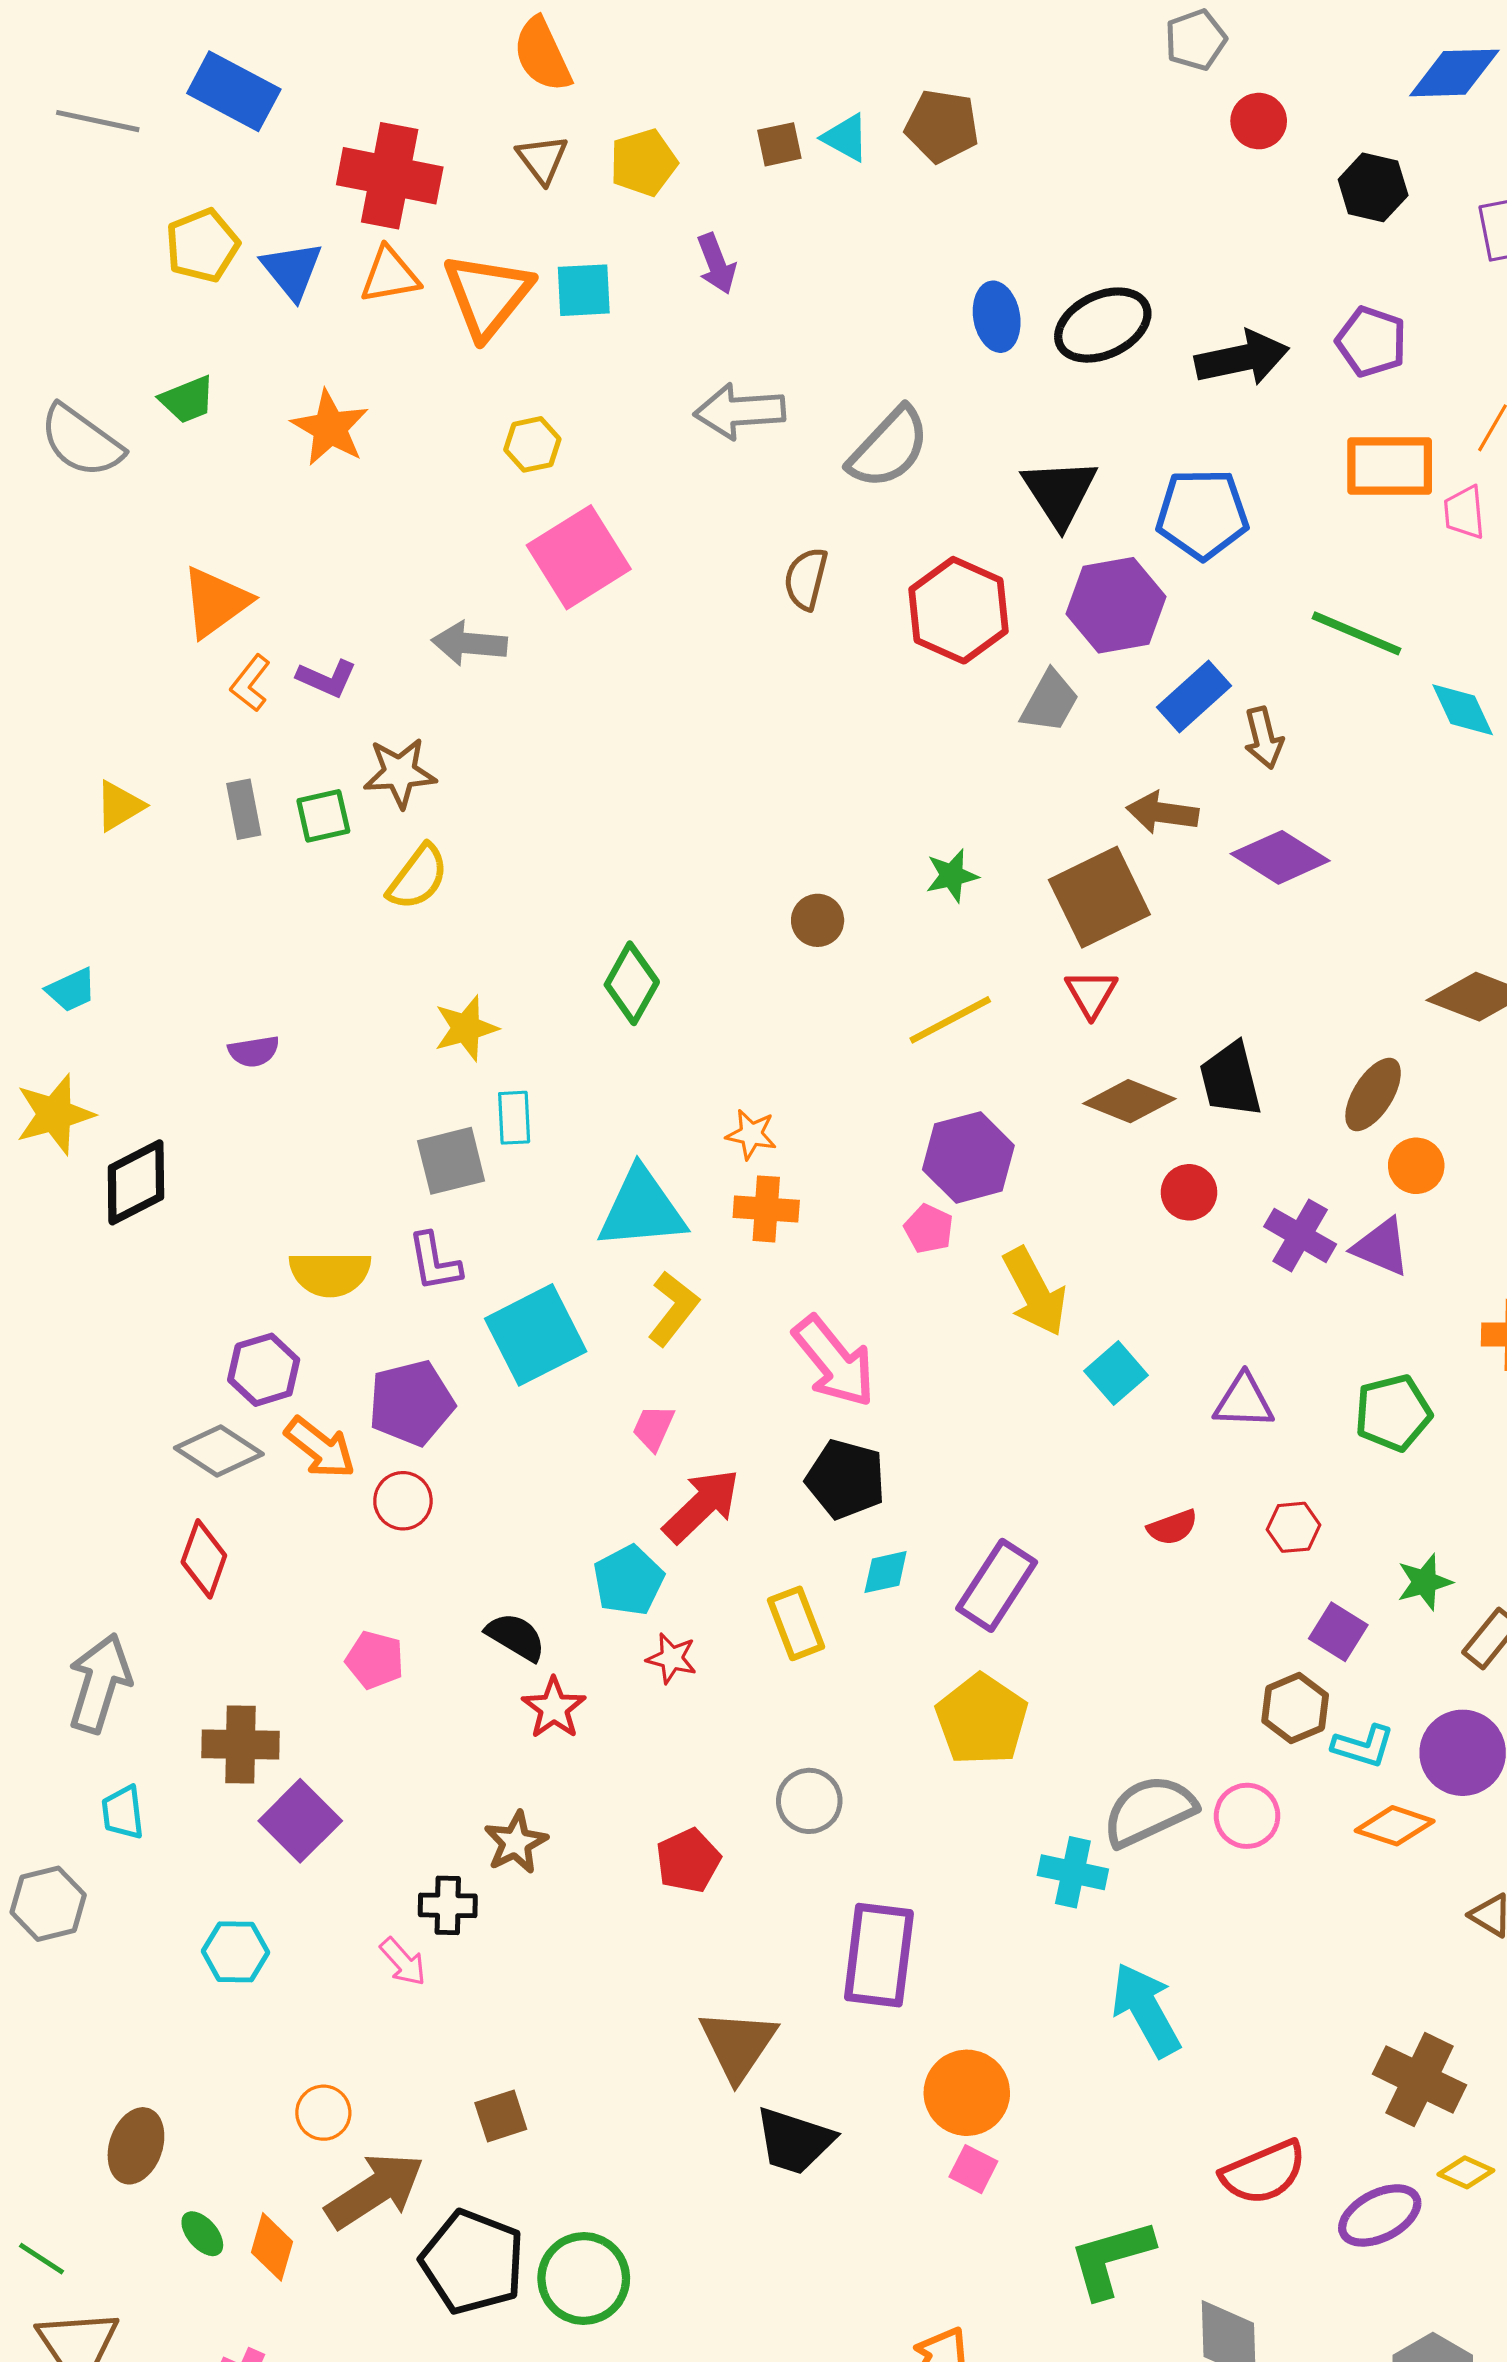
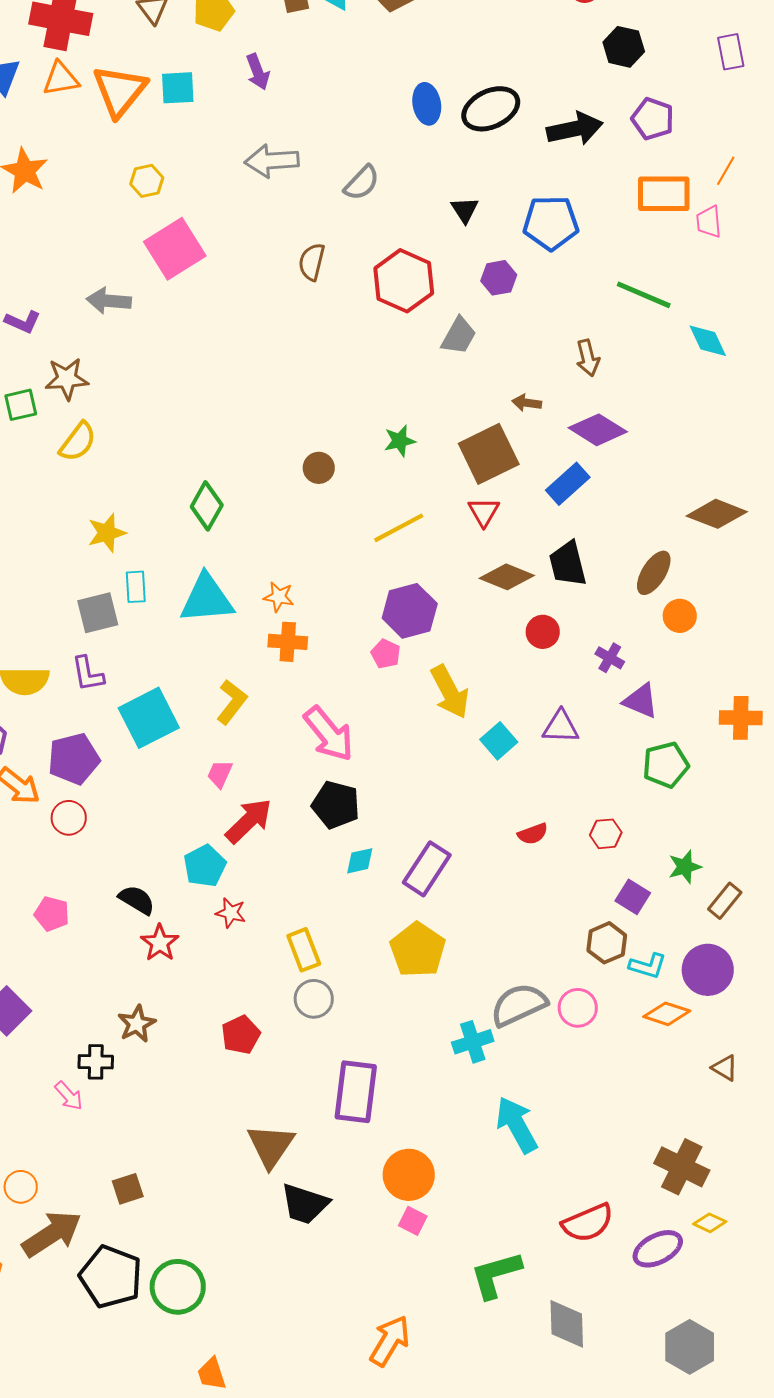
black hexagon: (1373, 187) -> (624, 47), moved
gray semicircle: (889, 448) -> (362, 183), size x0.7
black triangle: (1060, 493) -> (465, 210), size x0.6
purple hexagon: (1116, 605) -> (499, 278), size x0.6
blue rectangle: (1194, 696) -> (568, 484), moved
brown arrow: (1162, 813) -> (527, 403), size x0.7
cyan triangle: (642, 1209) -> (207, 599), moved
purple cross: (1300, 1235) -> (610, 658), size x0.7
purple triangle: (1381, 1247) -> (641, 701), moved
purple triangle: (1244, 1401) -> (561, 727), moved
yellow rectangle: (796, 1623) -> (304, 950), moved
cyan cross: (1073, 1872) -> (473, 1042), turned -30

